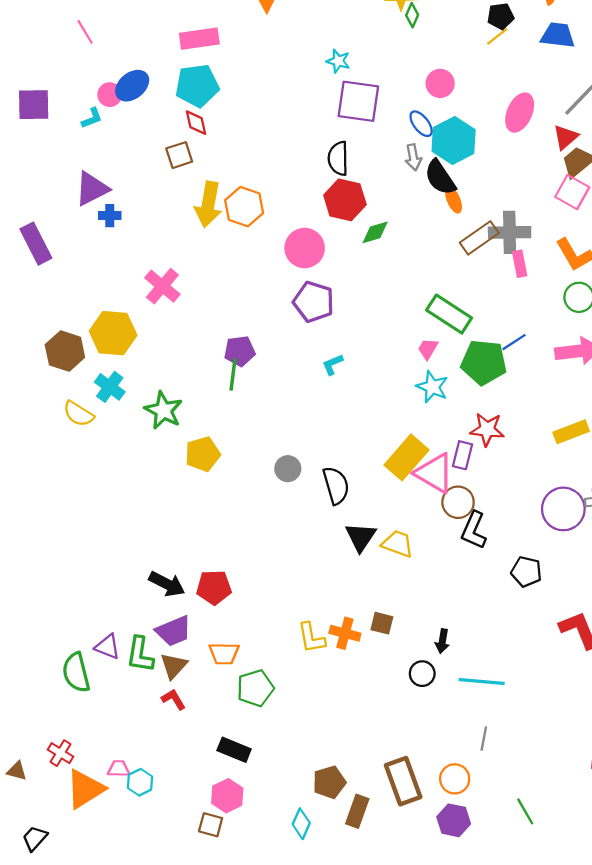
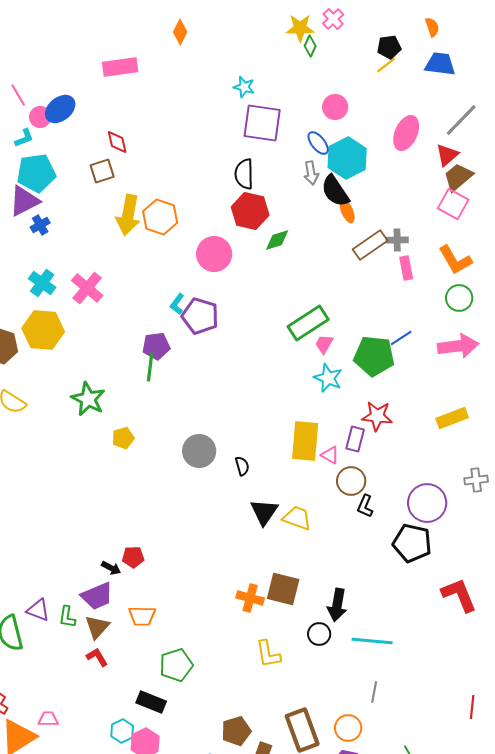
pink line: (85, 32) -> (18, 95), moved
cyan pentagon: (197, 86) -> (36, 173), moved
blue cross: (110, 216) -> (40, 225), turned -30
gray cross: (510, 232) -> (397, 240), size x0.6
purple pentagon: (314, 302) -> (200, 316), moved
green rectangle: (449, 314) -> (308, 323), moved, turned -66
cyan L-shape: (333, 364) -> (177, 304), moved, turned -30
cyan cross: (110, 387) -> (42, 283), moved
yellow pentagon: (203, 454) -> (123, 438), size x0.7
yellow rectangle: (407, 457) -> (305, 441), turned -36
gray circle: (288, 469) -> (199, 451), size x1.4
pink triangle: (435, 473) -> (330, 455), size x0.5
black semicircle: (336, 485) -> (242, 466), size x0.6
purple circle: (563, 509) -> (427, 503), moved
black L-shape: (474, 530) -> (365, 506), size x0.7
black pentagon: (526, 572) -> (412, 543), size x1.4
black arrow: (167, 584) -> (111, 568), moved, size x0.6
red pentagon: (214, 587) -> (133, 557), size x0.7
brown square: (382, 623) -> (283, 589), size x1.6
yellow L-shape: (311, 638) -> (268, 654), moved
black arrow: (442, 641) -> (337, 605), size x1.5
green L-shape: (140, 655) -> (67, 617), size x0.7
green pentagon: (255, 688) -> (176, 665), moved
cyan hexagon: (140, 782) -> (122, 731), moved

